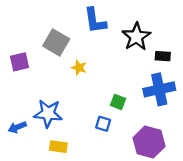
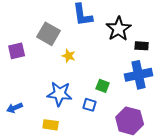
blue star: (48, 113) -> (60, 94), moved

